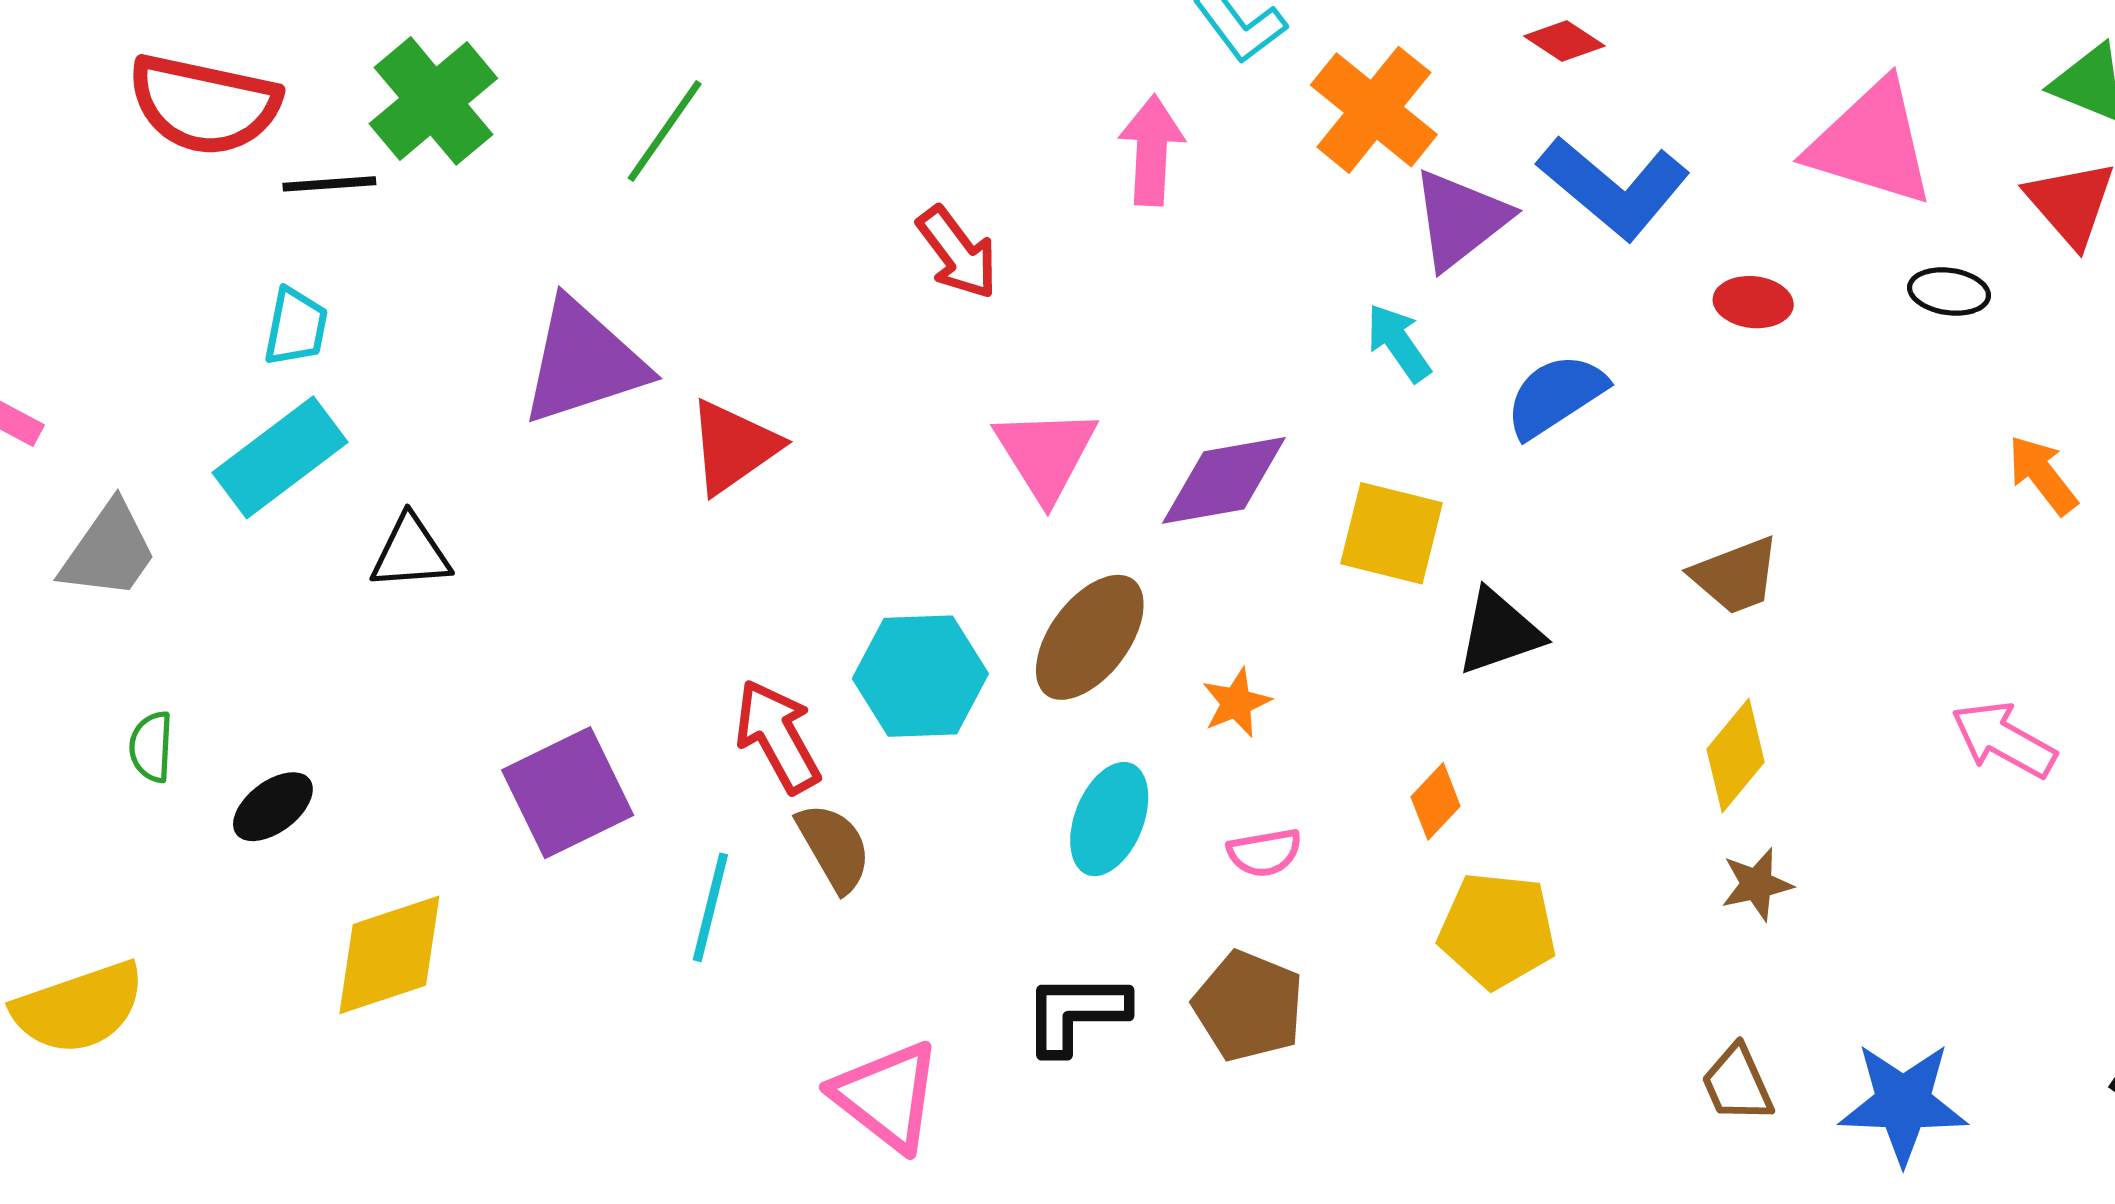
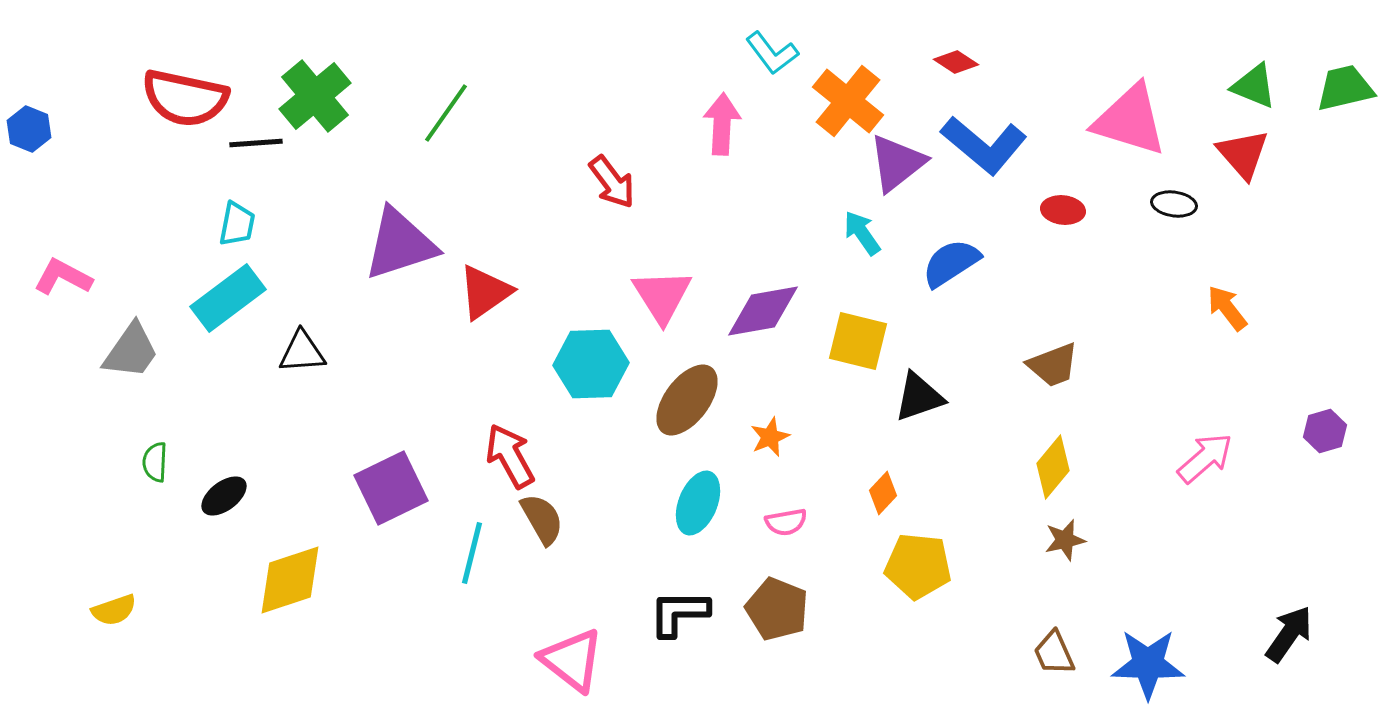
cyan hexagon: (920, 676) -> (591, 364), moved
pink arrow: (2004, 740) -> (1205, 458), turned 110
yellow semicircle: (79, 1008) -> (114, 610), size x0.6

